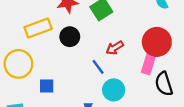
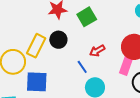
yellow rectangle: (38, 28) -> (36, 46), moved, turned -45
blue square: (47, 86) -> (37, 82), size x1.6

